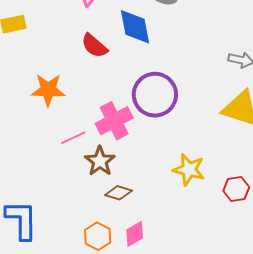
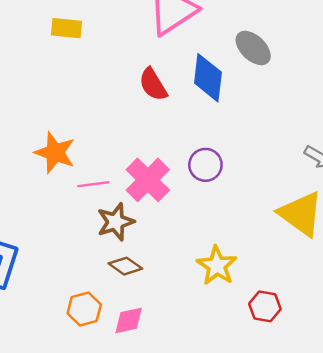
orange star: (48, 90) -> (55, 153), moved
purple circle: (155, 95) -> (205, 165), size x0.6
pink cross: (114, 121) -> (148, 180), turned -36

